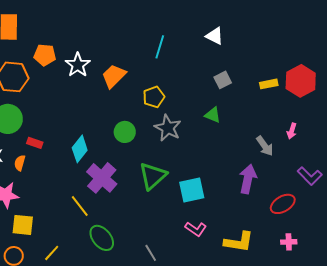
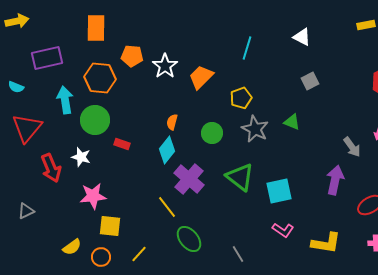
yellow rectangle: (269, 84) -> (366, 25), moved
green triangle: (213, 115) -> (292, 122), moved
orange semicircle: (20, 163) -> (172, 122), moved
green triangle: (153, 176) -> (240, 177), turned -40

